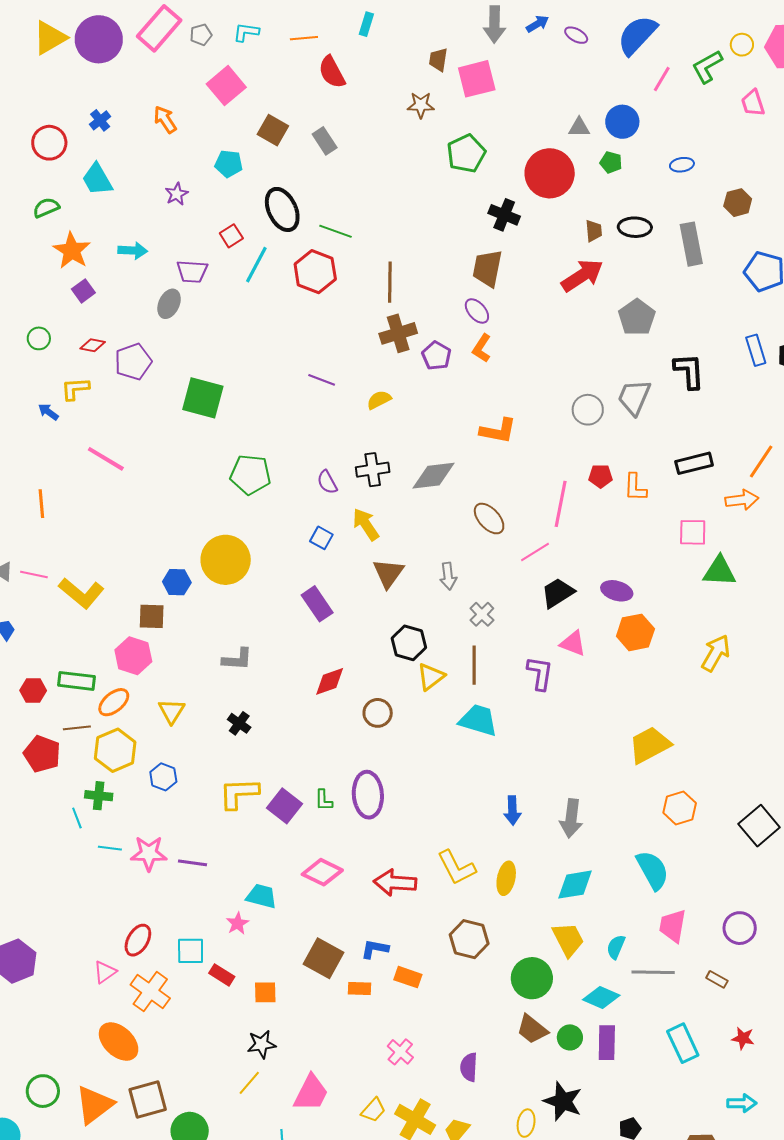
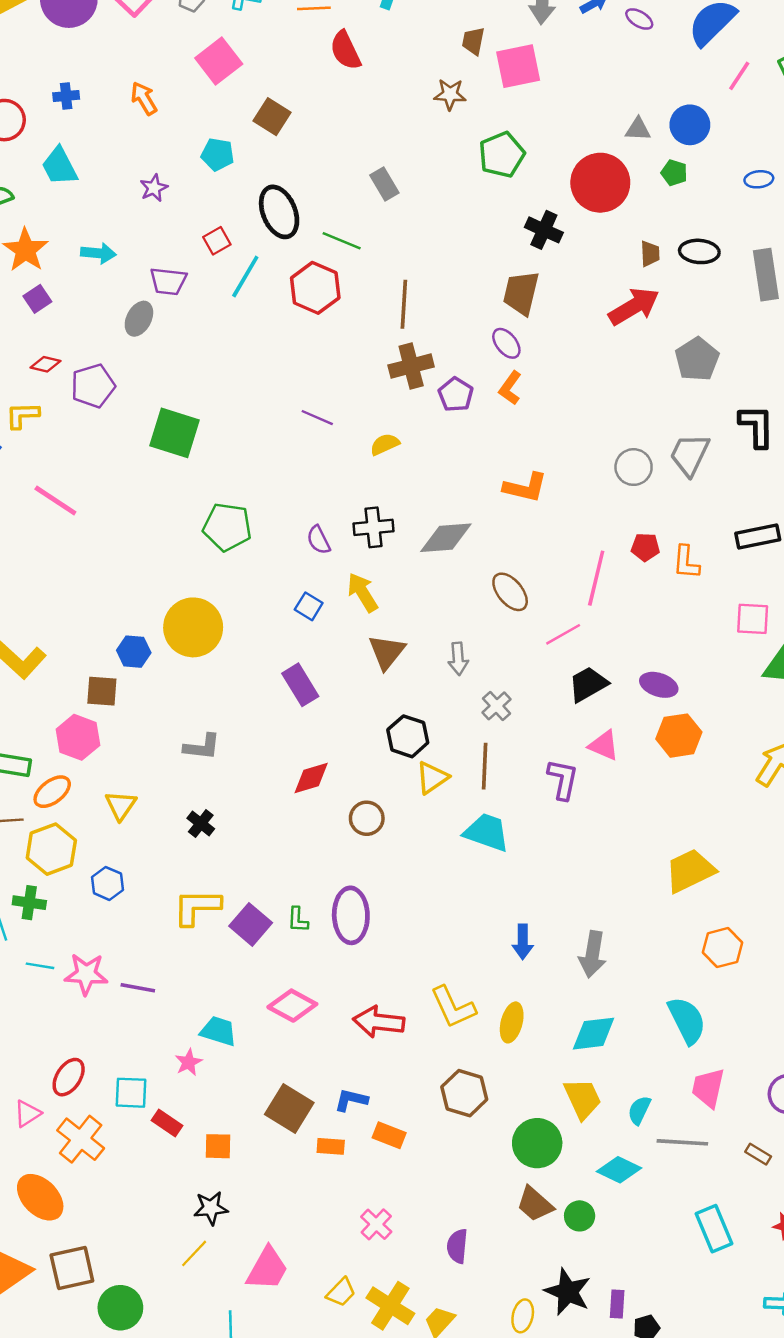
blue cross: (100, 120) -> (66, 96), turned 30
gray rectangle: (325, 141) -> (384, 184), moved
purple rectangle: (607, 1043) -> (617, 1304), moved, size x0.7

